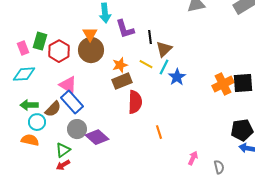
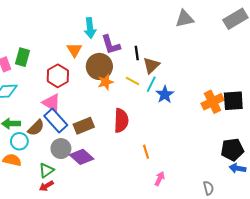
brown circle: (91, 50) -> (99, 66), moved
red hexagon: (59, 51) -> (58, 76), moved
brown rectangle: (122, 81) -> (84, 126), moved
pink arrow: (193, 158) -> (160, 179), moved

